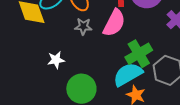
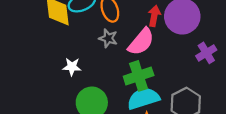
green cross: (139, 54) -> (139, 76), moved

